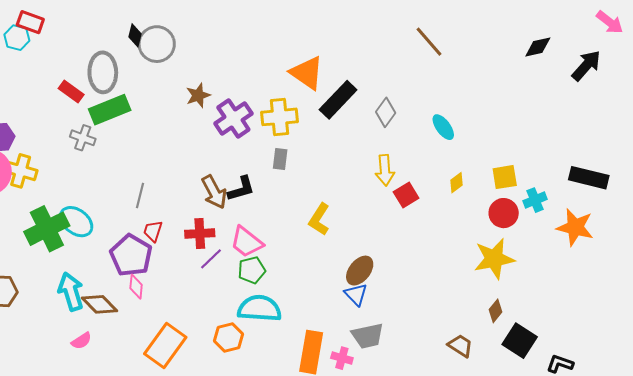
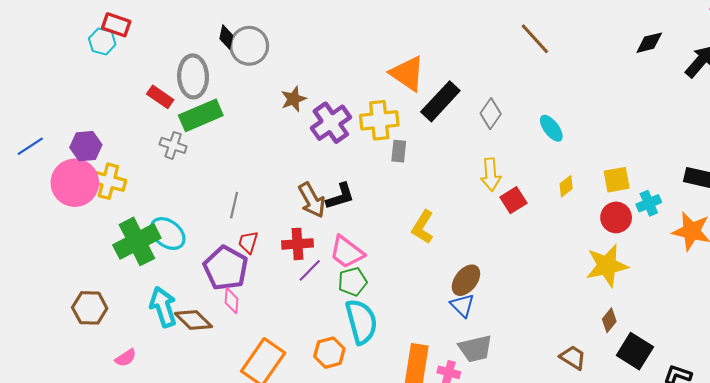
gray rectangle: (280, 159) -> (399, 151), moved
cyan semicircle: (259, 308) -> (361, 322), turned 72
pink semicircle: (81, 341) -> (126, 358), moved

